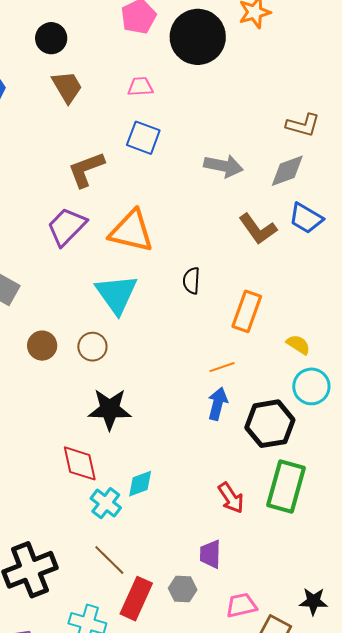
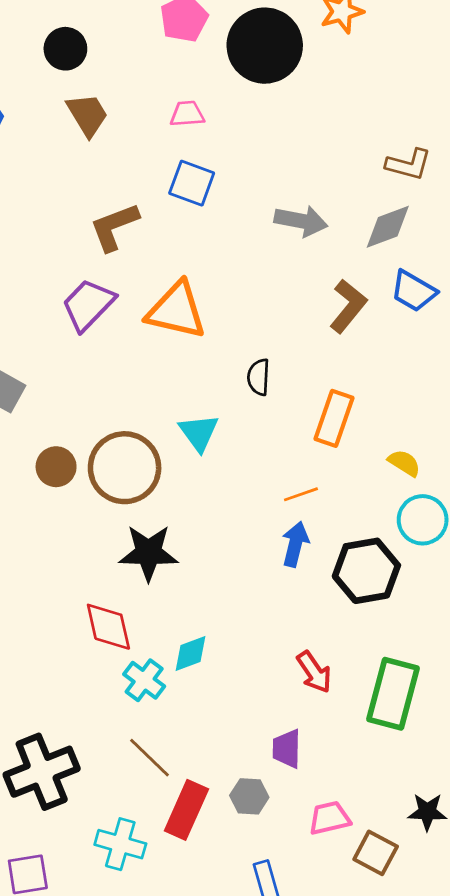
brown L-shape: (258, 229) -> (348, 306), turned -105
cyan triangle: (116, 294) -> (199, 433), moved, size x0.7
brown circle: (92, 347) -> (125, 468), size x1.8
green rectangle: (286, 486) -> (393, 694), moved

